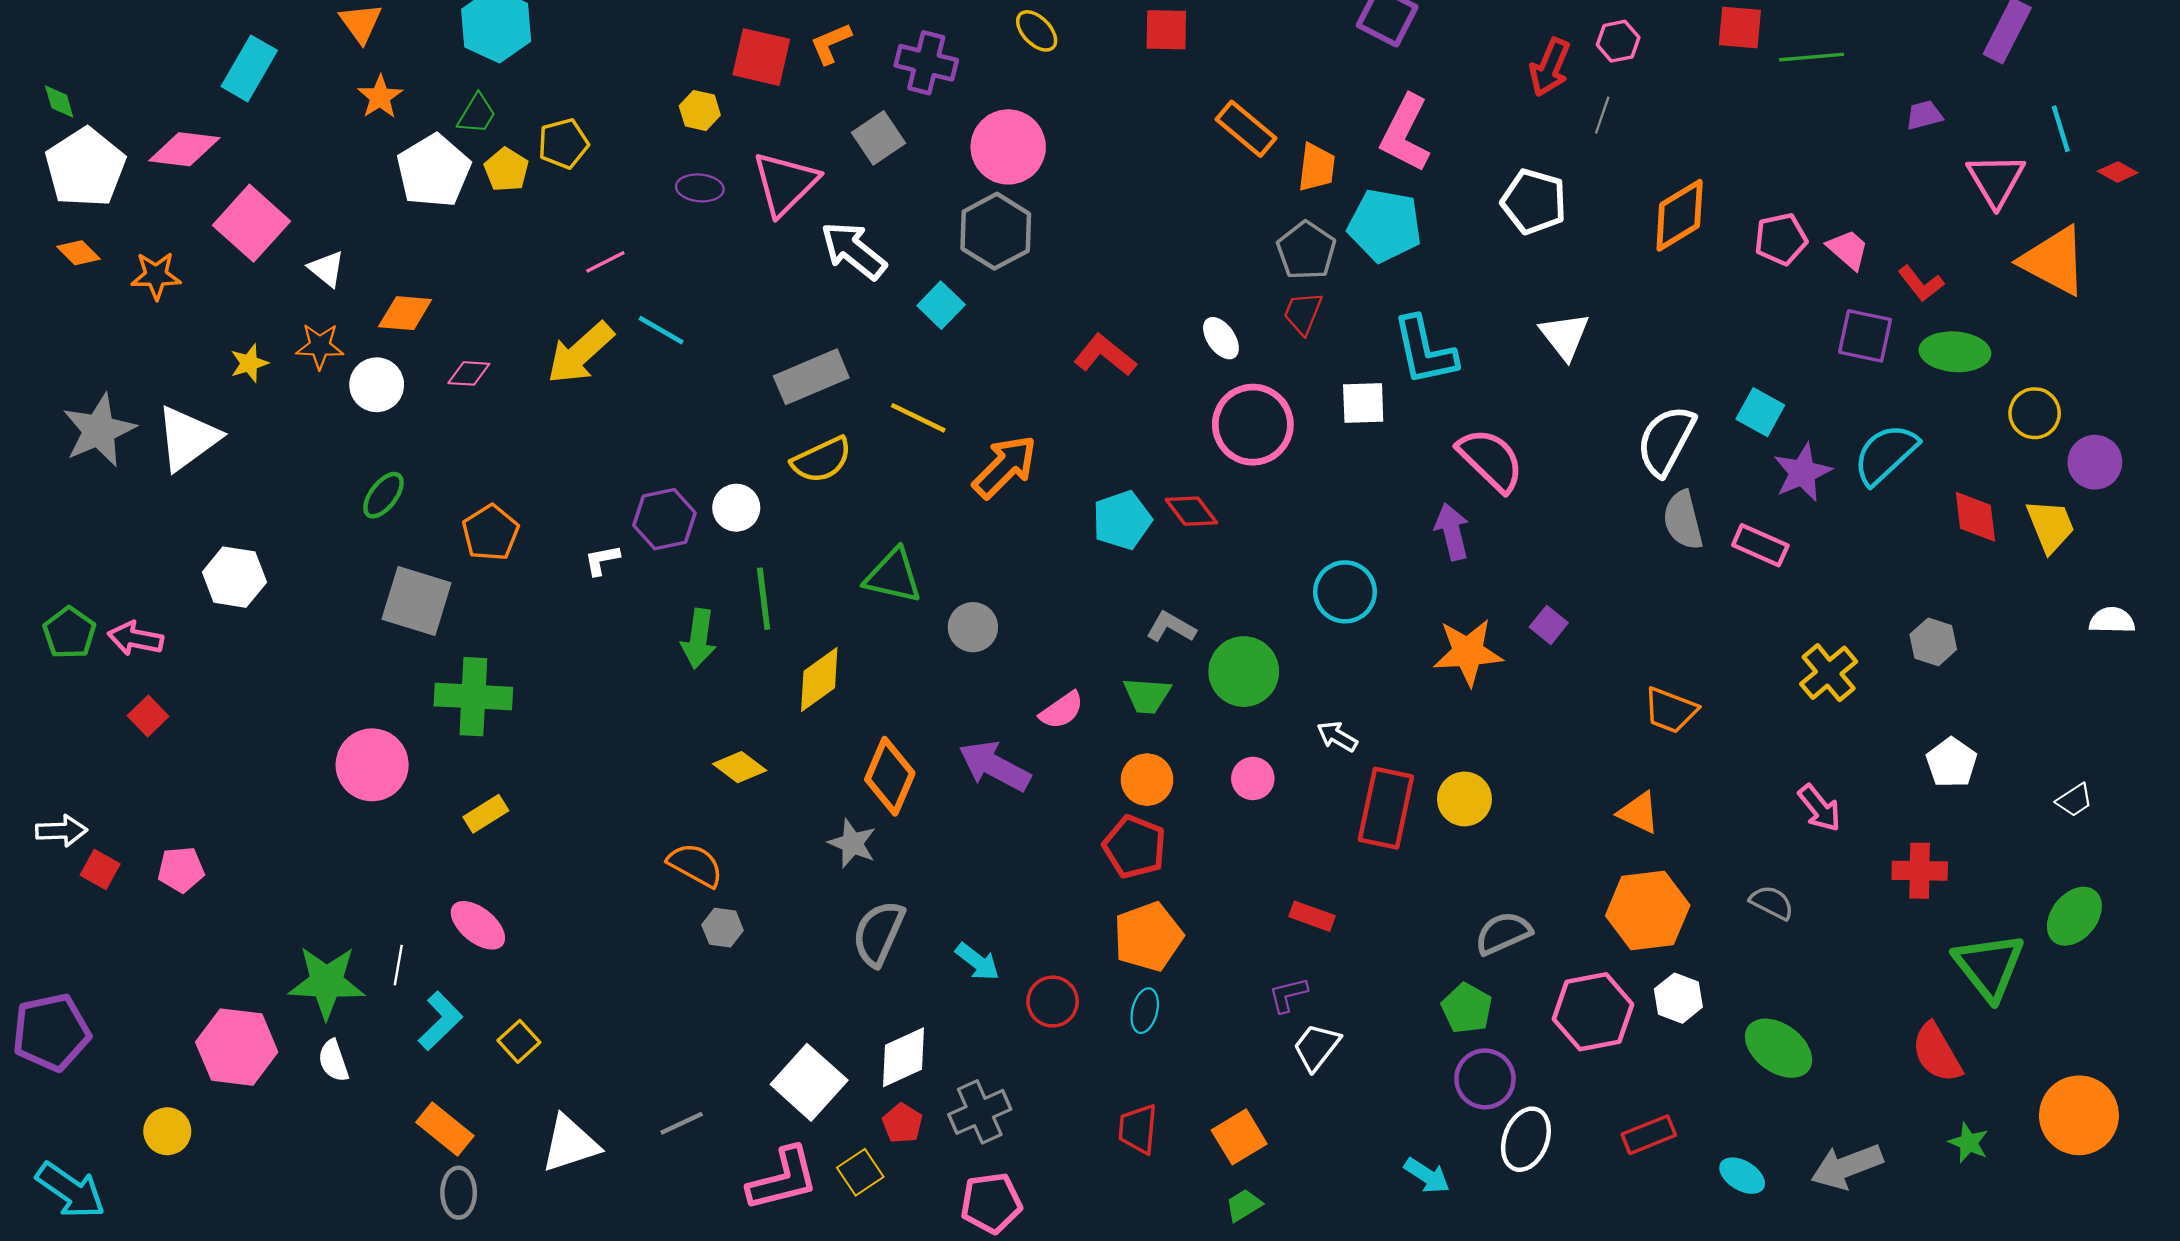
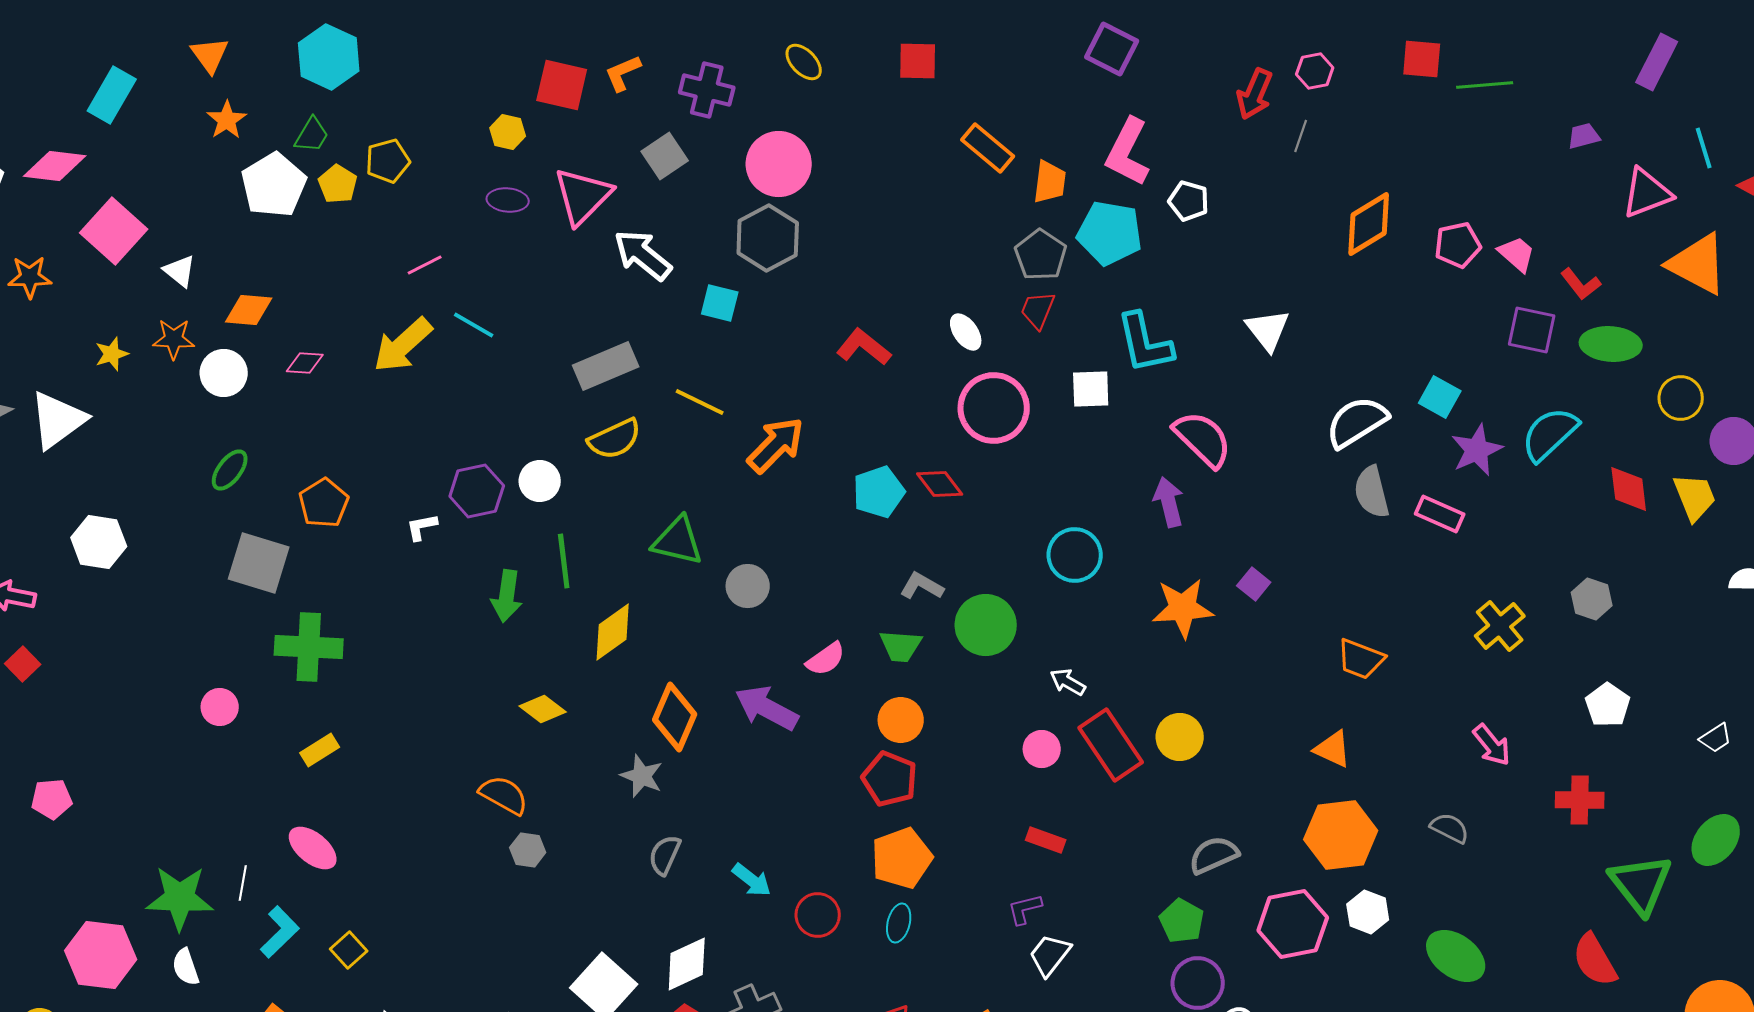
pink triangle: (1996, 180) -> (1647, 193), turned 40
white pentagon: (1534, 202) -> (1189, 201), moved, size x0.7
cyan square: (941, 305) -> (720, 303), turned -30
white semicircle: (1666, 441) -> (1357, 422), turned 30
pink circle: (372, 765) -> (220, 707), size x0.6
pink circle: (1253, 778) -> (1042, 749), moved
red rectangle: (1386, 808) -> (1111, 745), turned -46
gray semicircle: (878, 933) -> (665, 855), size x0.7

